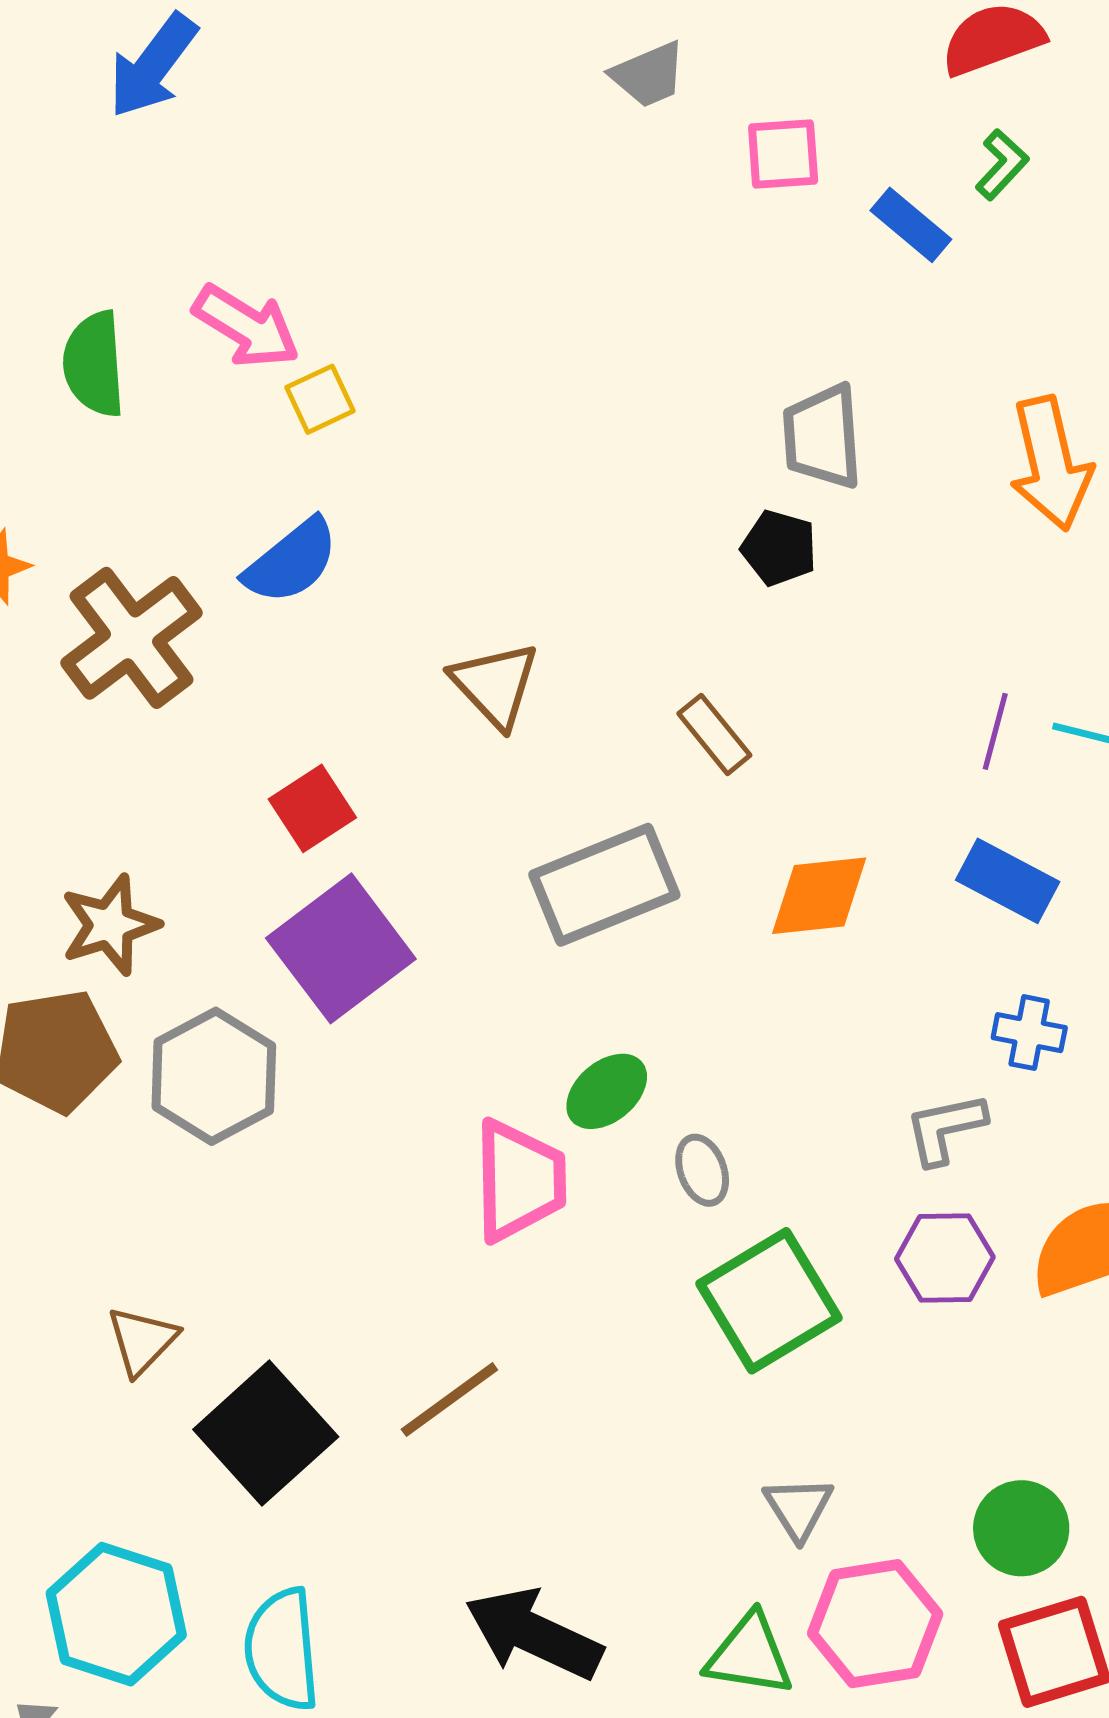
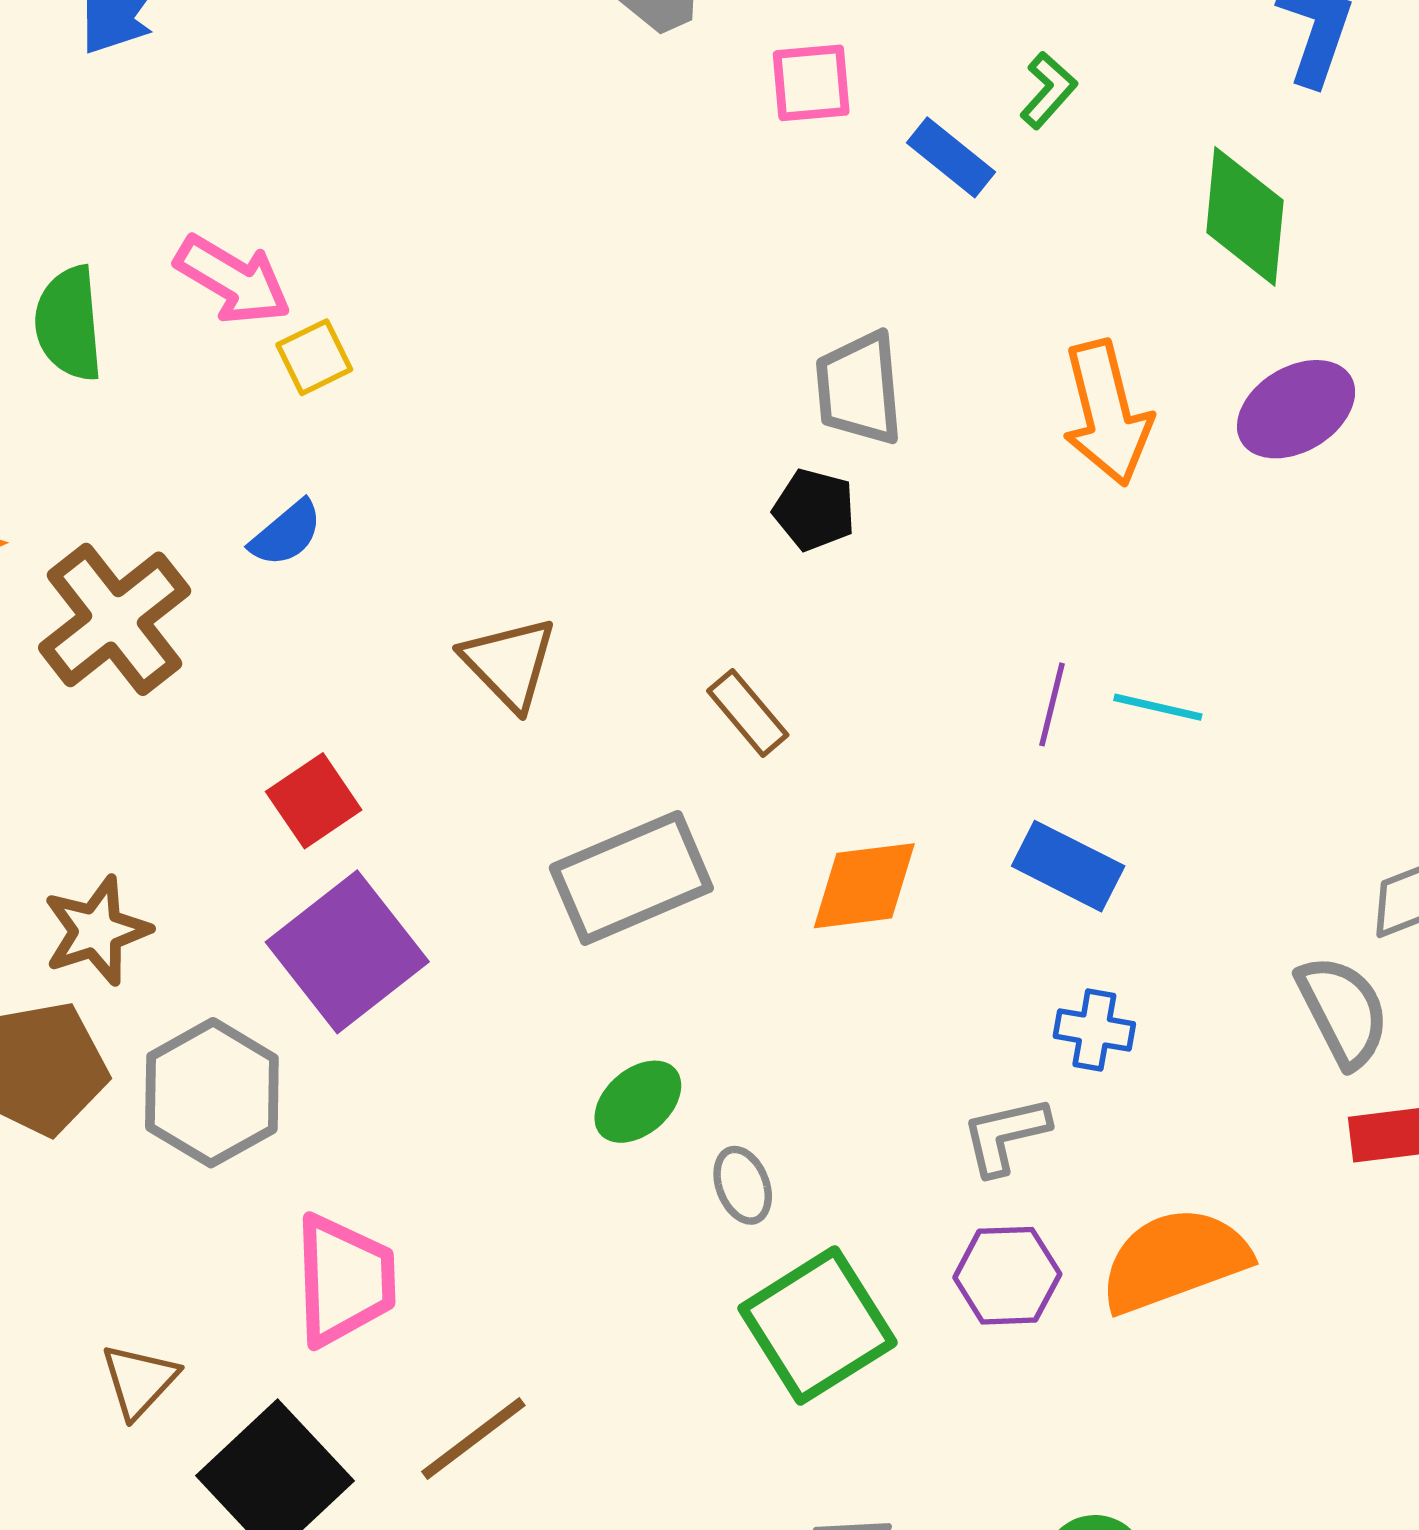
blue semicircle: (291, 561) -> (286, 533), size x0.7
pink trapezoid: (519, 1181) -> (344, 1280), moved

